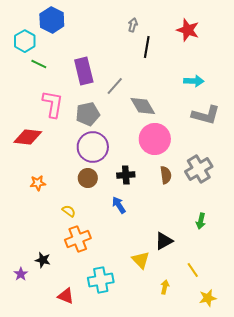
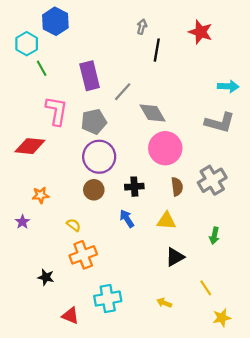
green line: (39, 64) -> (42, 68), turned 35
cyan arrow: (194, 81) -> (228, 86), moved
yellow triangle: (141, 260) -> (166, 221), moved, turned -42
purple star: (21, 274) -> (22, 222), moved
yellow arrow: (165, 287) -> (164, 303), moved, turned -80

